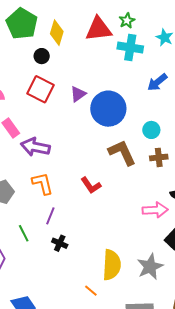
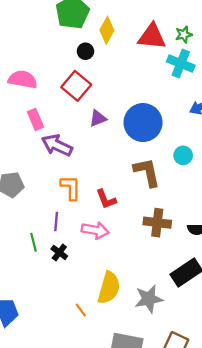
purple triangle: (78, 94) -> (98, 118), moved
brown cross: (159, 157) -> (157, 223), moved, size x1.4
orange L-shape: (43, 183) -> (71, 188), moved
pink arrow: (155, 210) -> (95, 230), moved
purple line: (50, 216) -> (56, 221), turned -30
green line: (24, 233) -> (34, 242), moved

